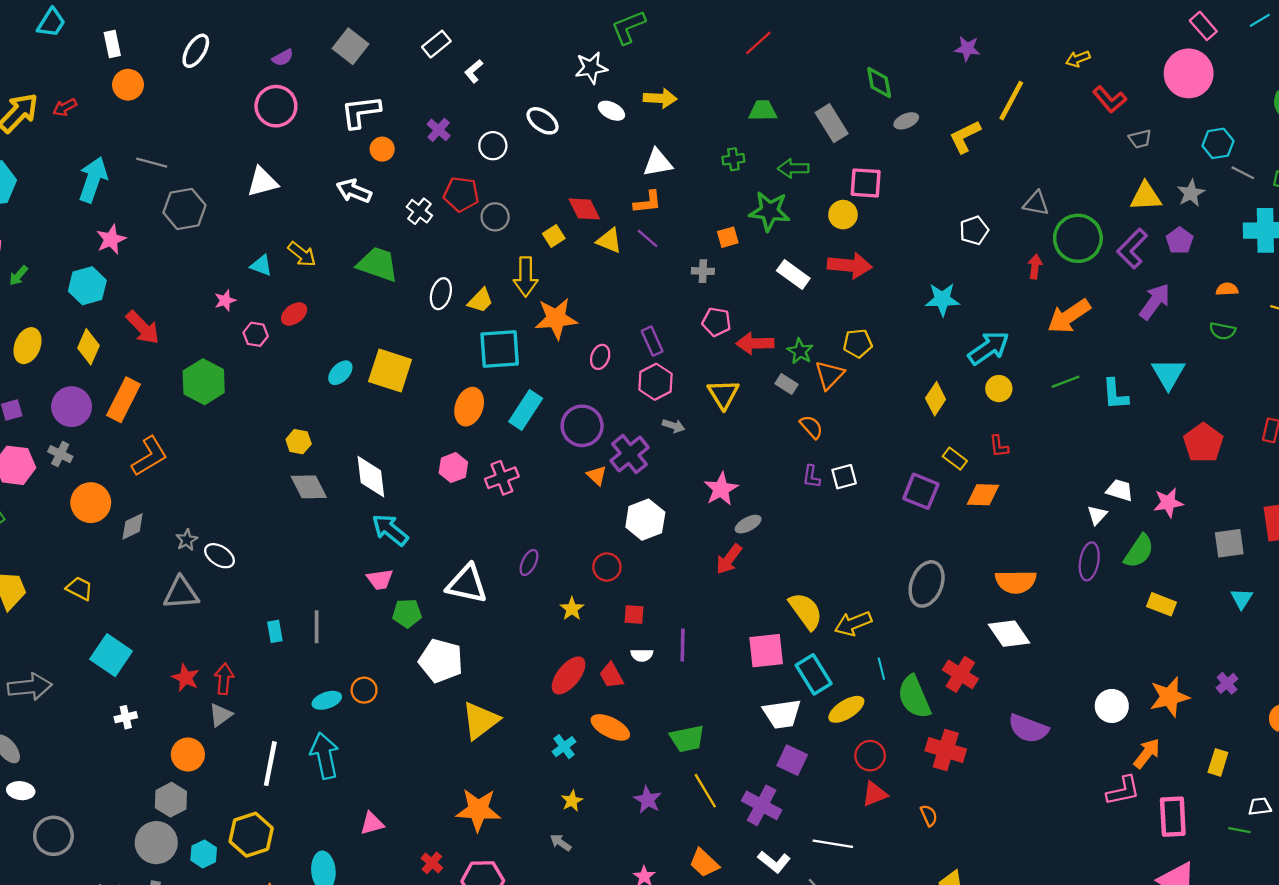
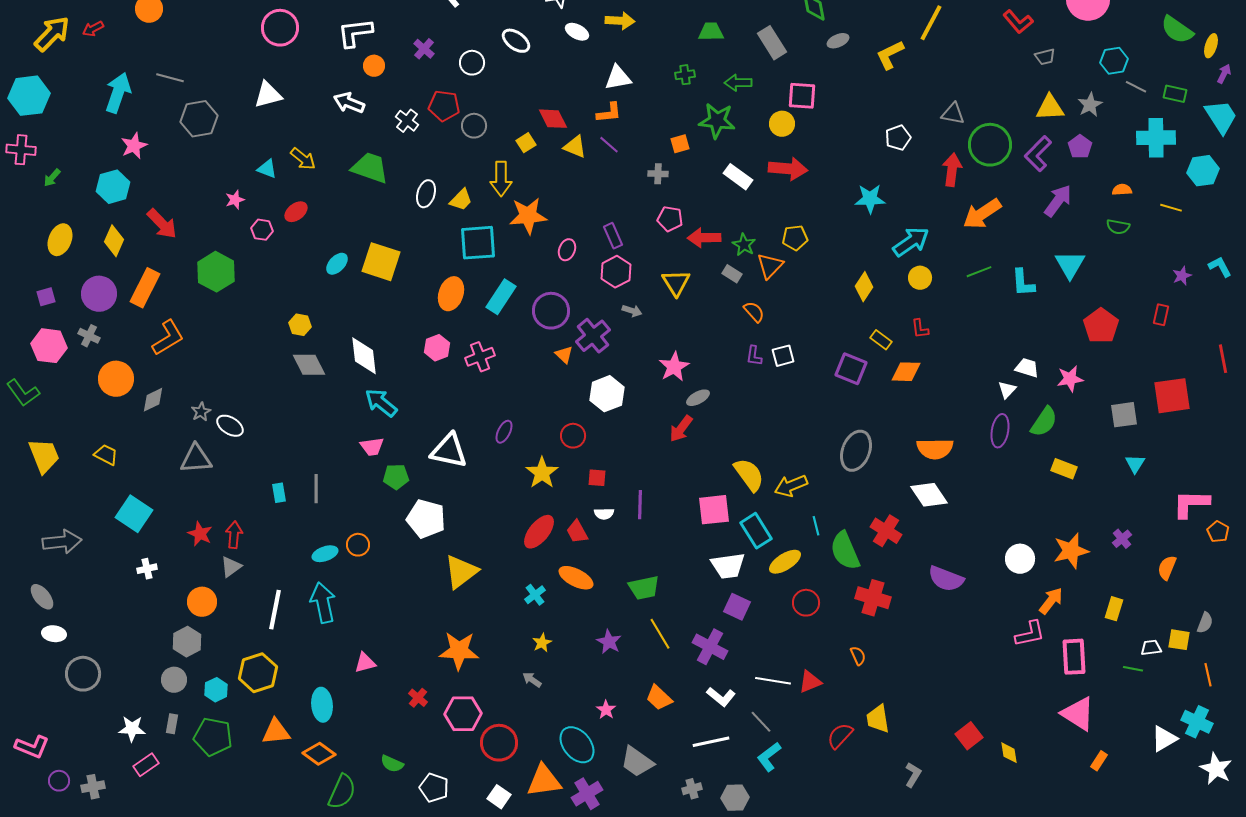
red arrow: (1035, 267) -> (952, 170), size x1.5
yellow star: (572, 609) -> (542, 473), size x1.5
red triangle: (875, 794) -> (810, 682), moved
gray circle: (156, 843) -> (174, 680), size x0.7

